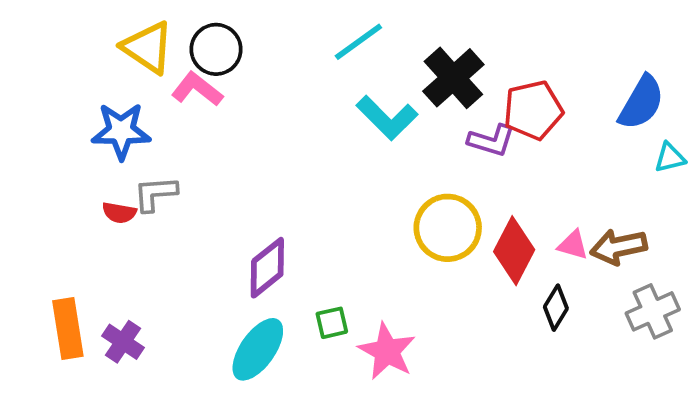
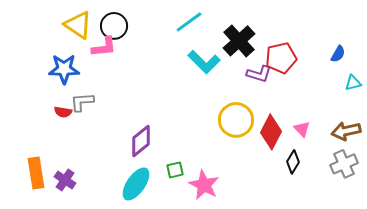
pink L-shape: (197, 89) -> (104, 47), turned 136
blue semicircle: (641, 103) -> (338, 54), size x0.6
pink triangle: (573, 245) -> (302, 129), turned 30
brown arrow: (619, 247) -> (346, 131), moved

